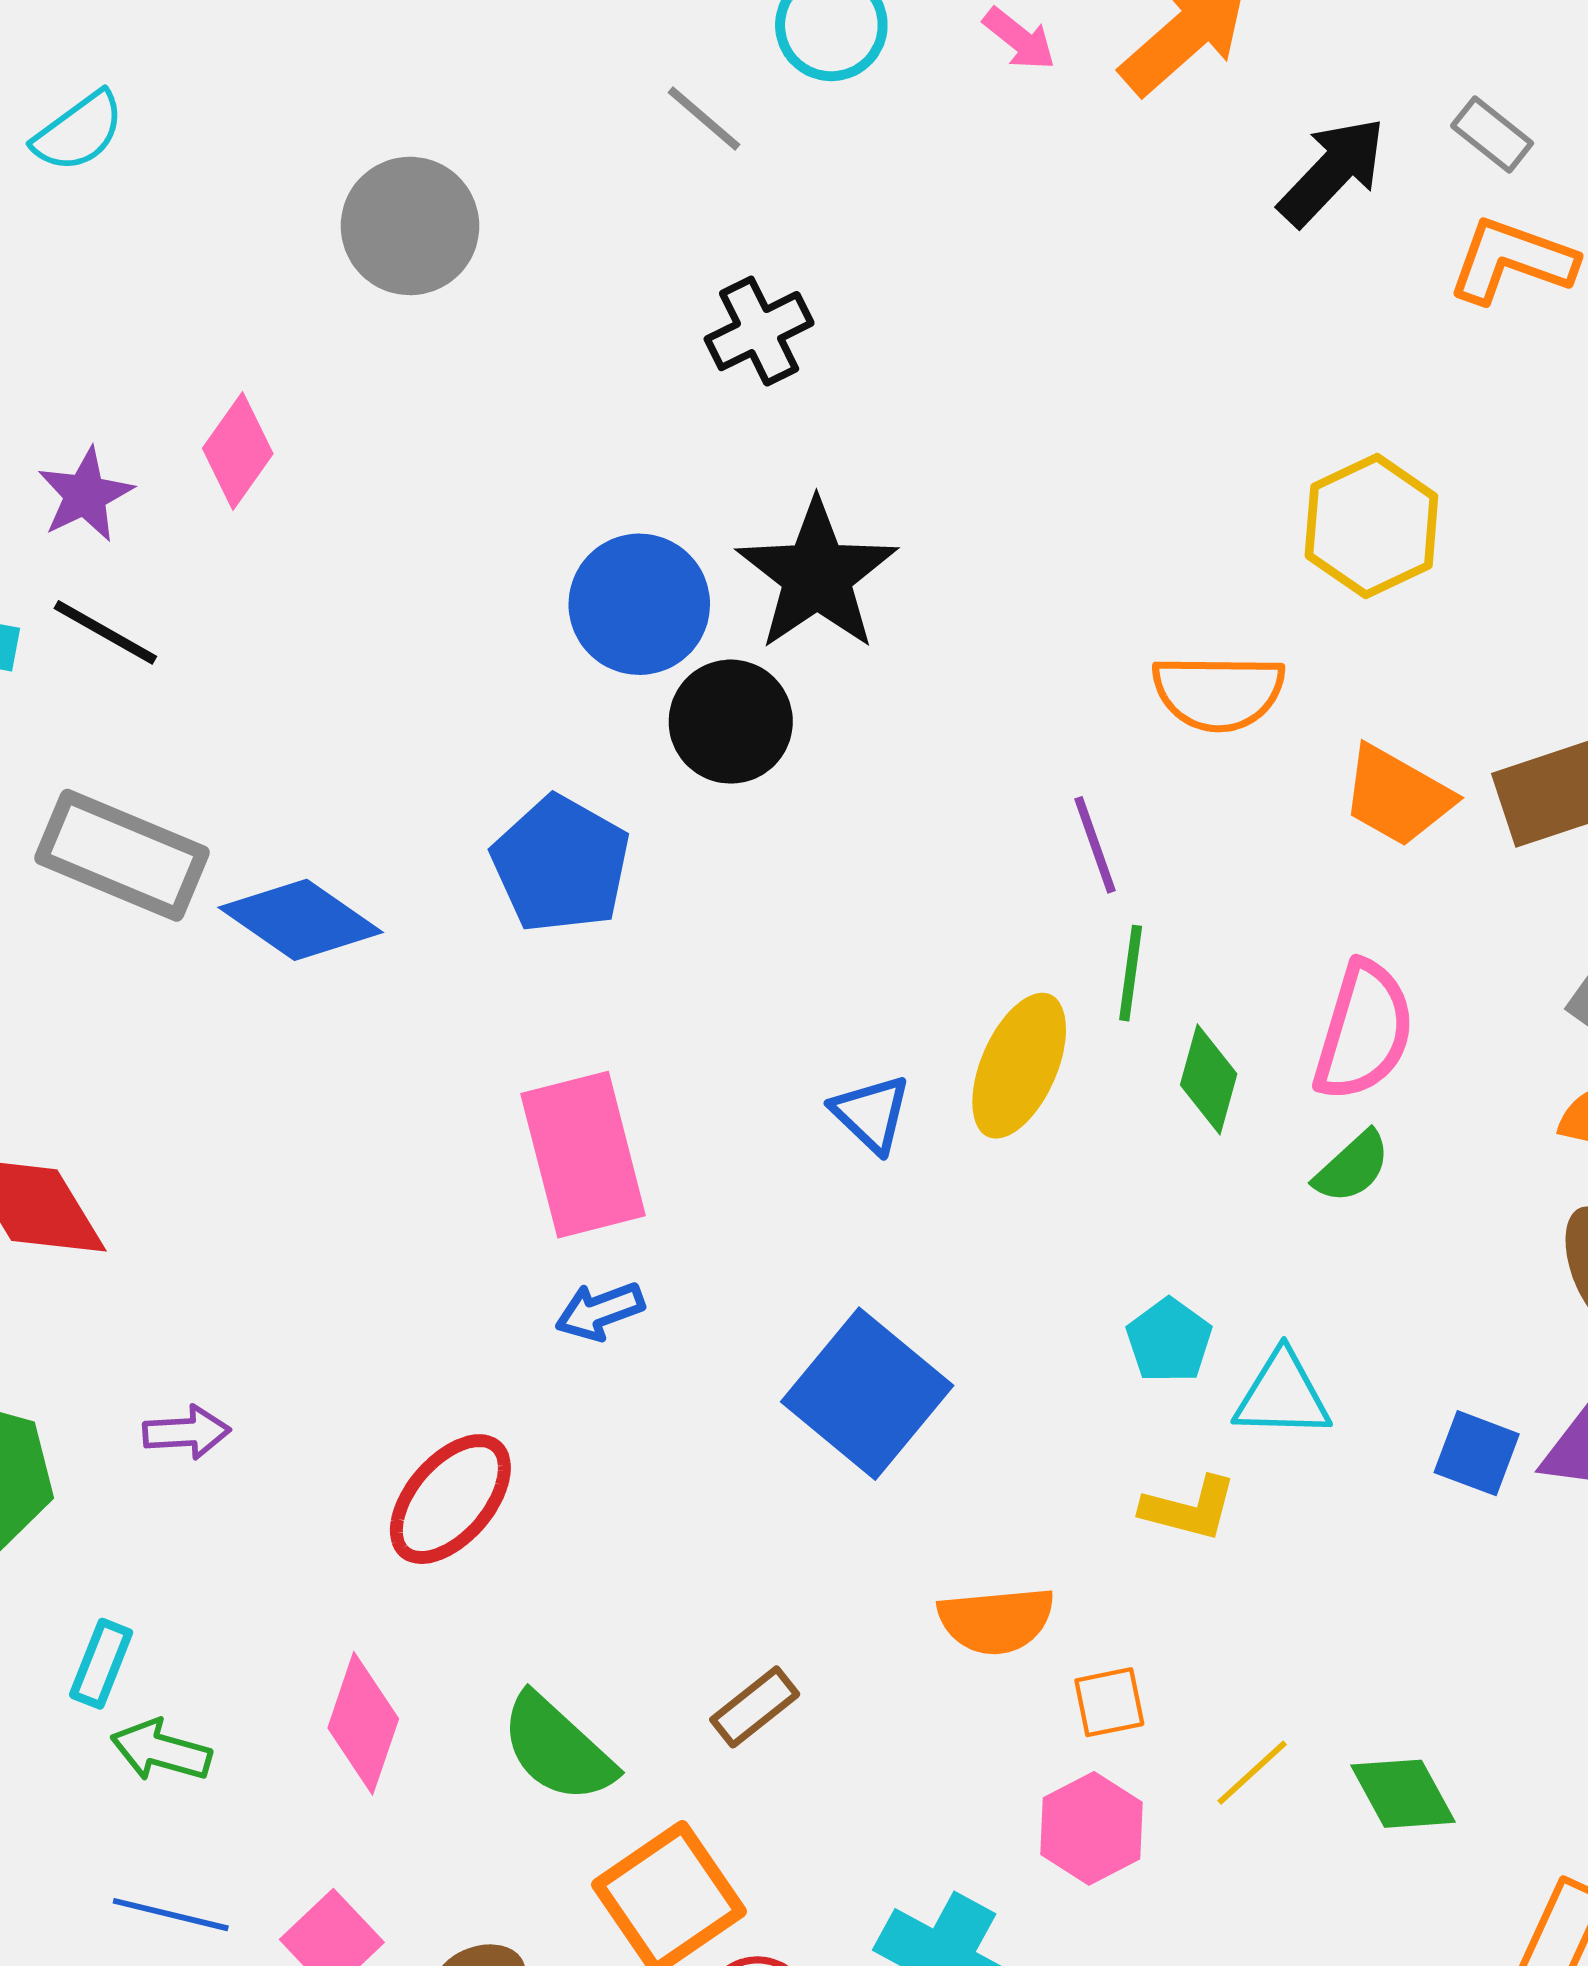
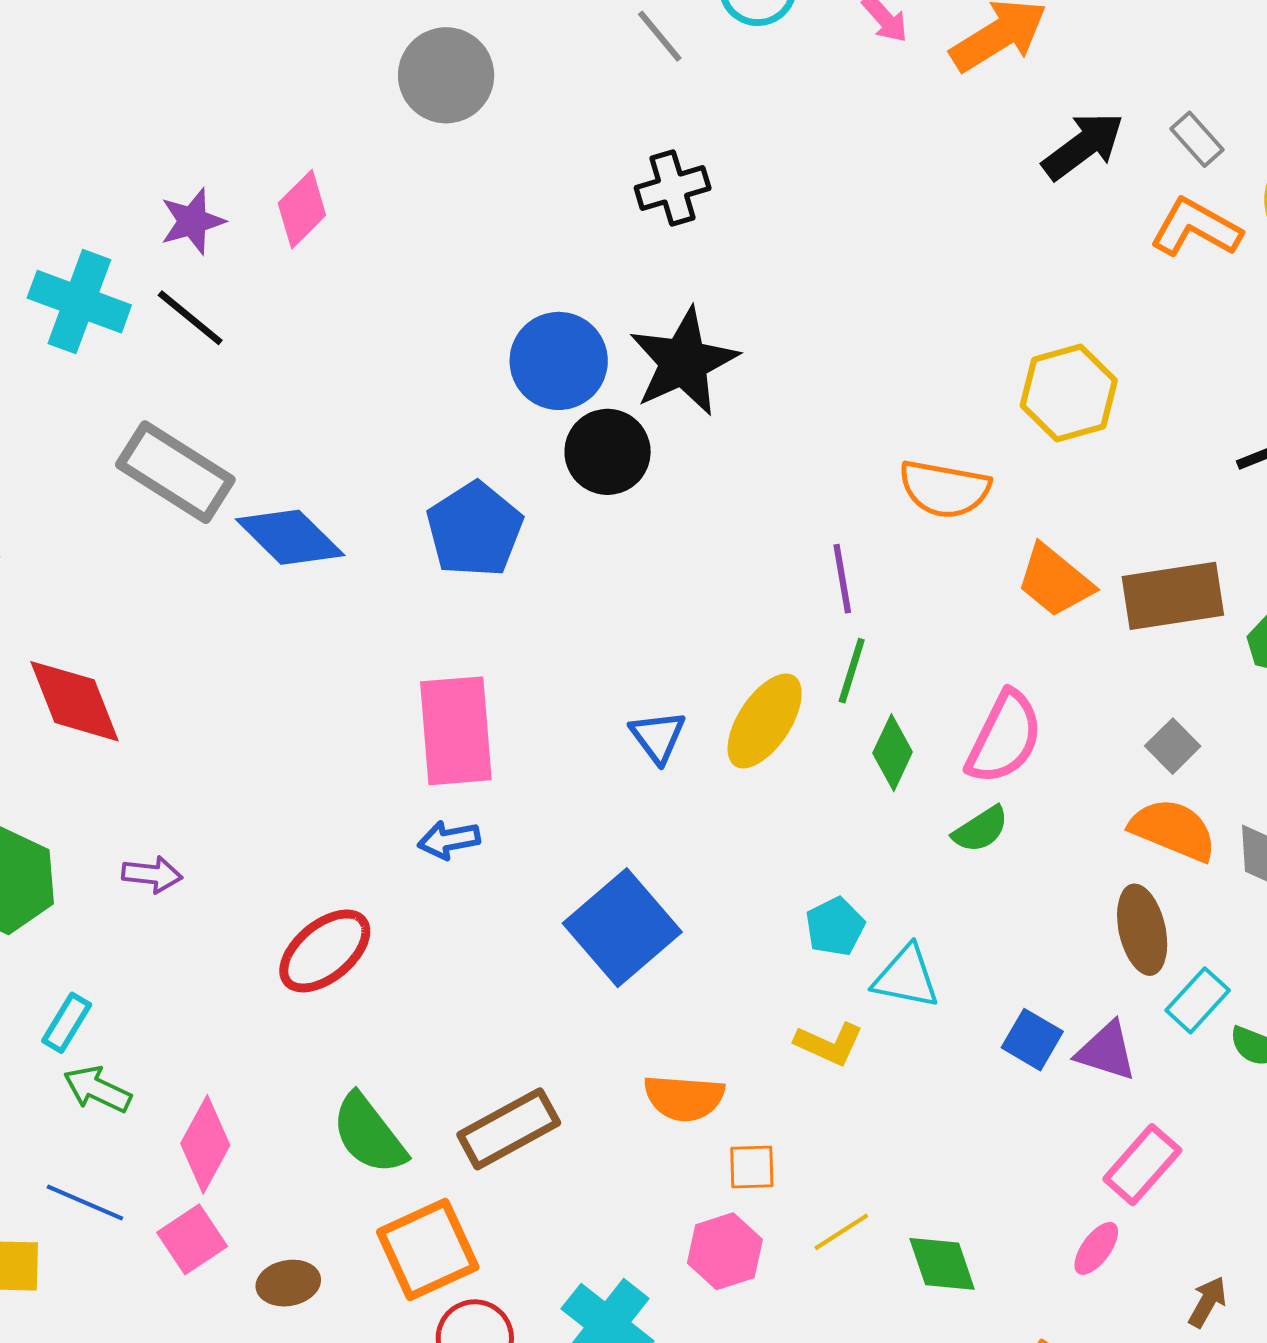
brown rectangle: (755, 1707) -> (509, 1129), size x1.6
pink diamond: (363, 1723) -> (205, 1144), moved

